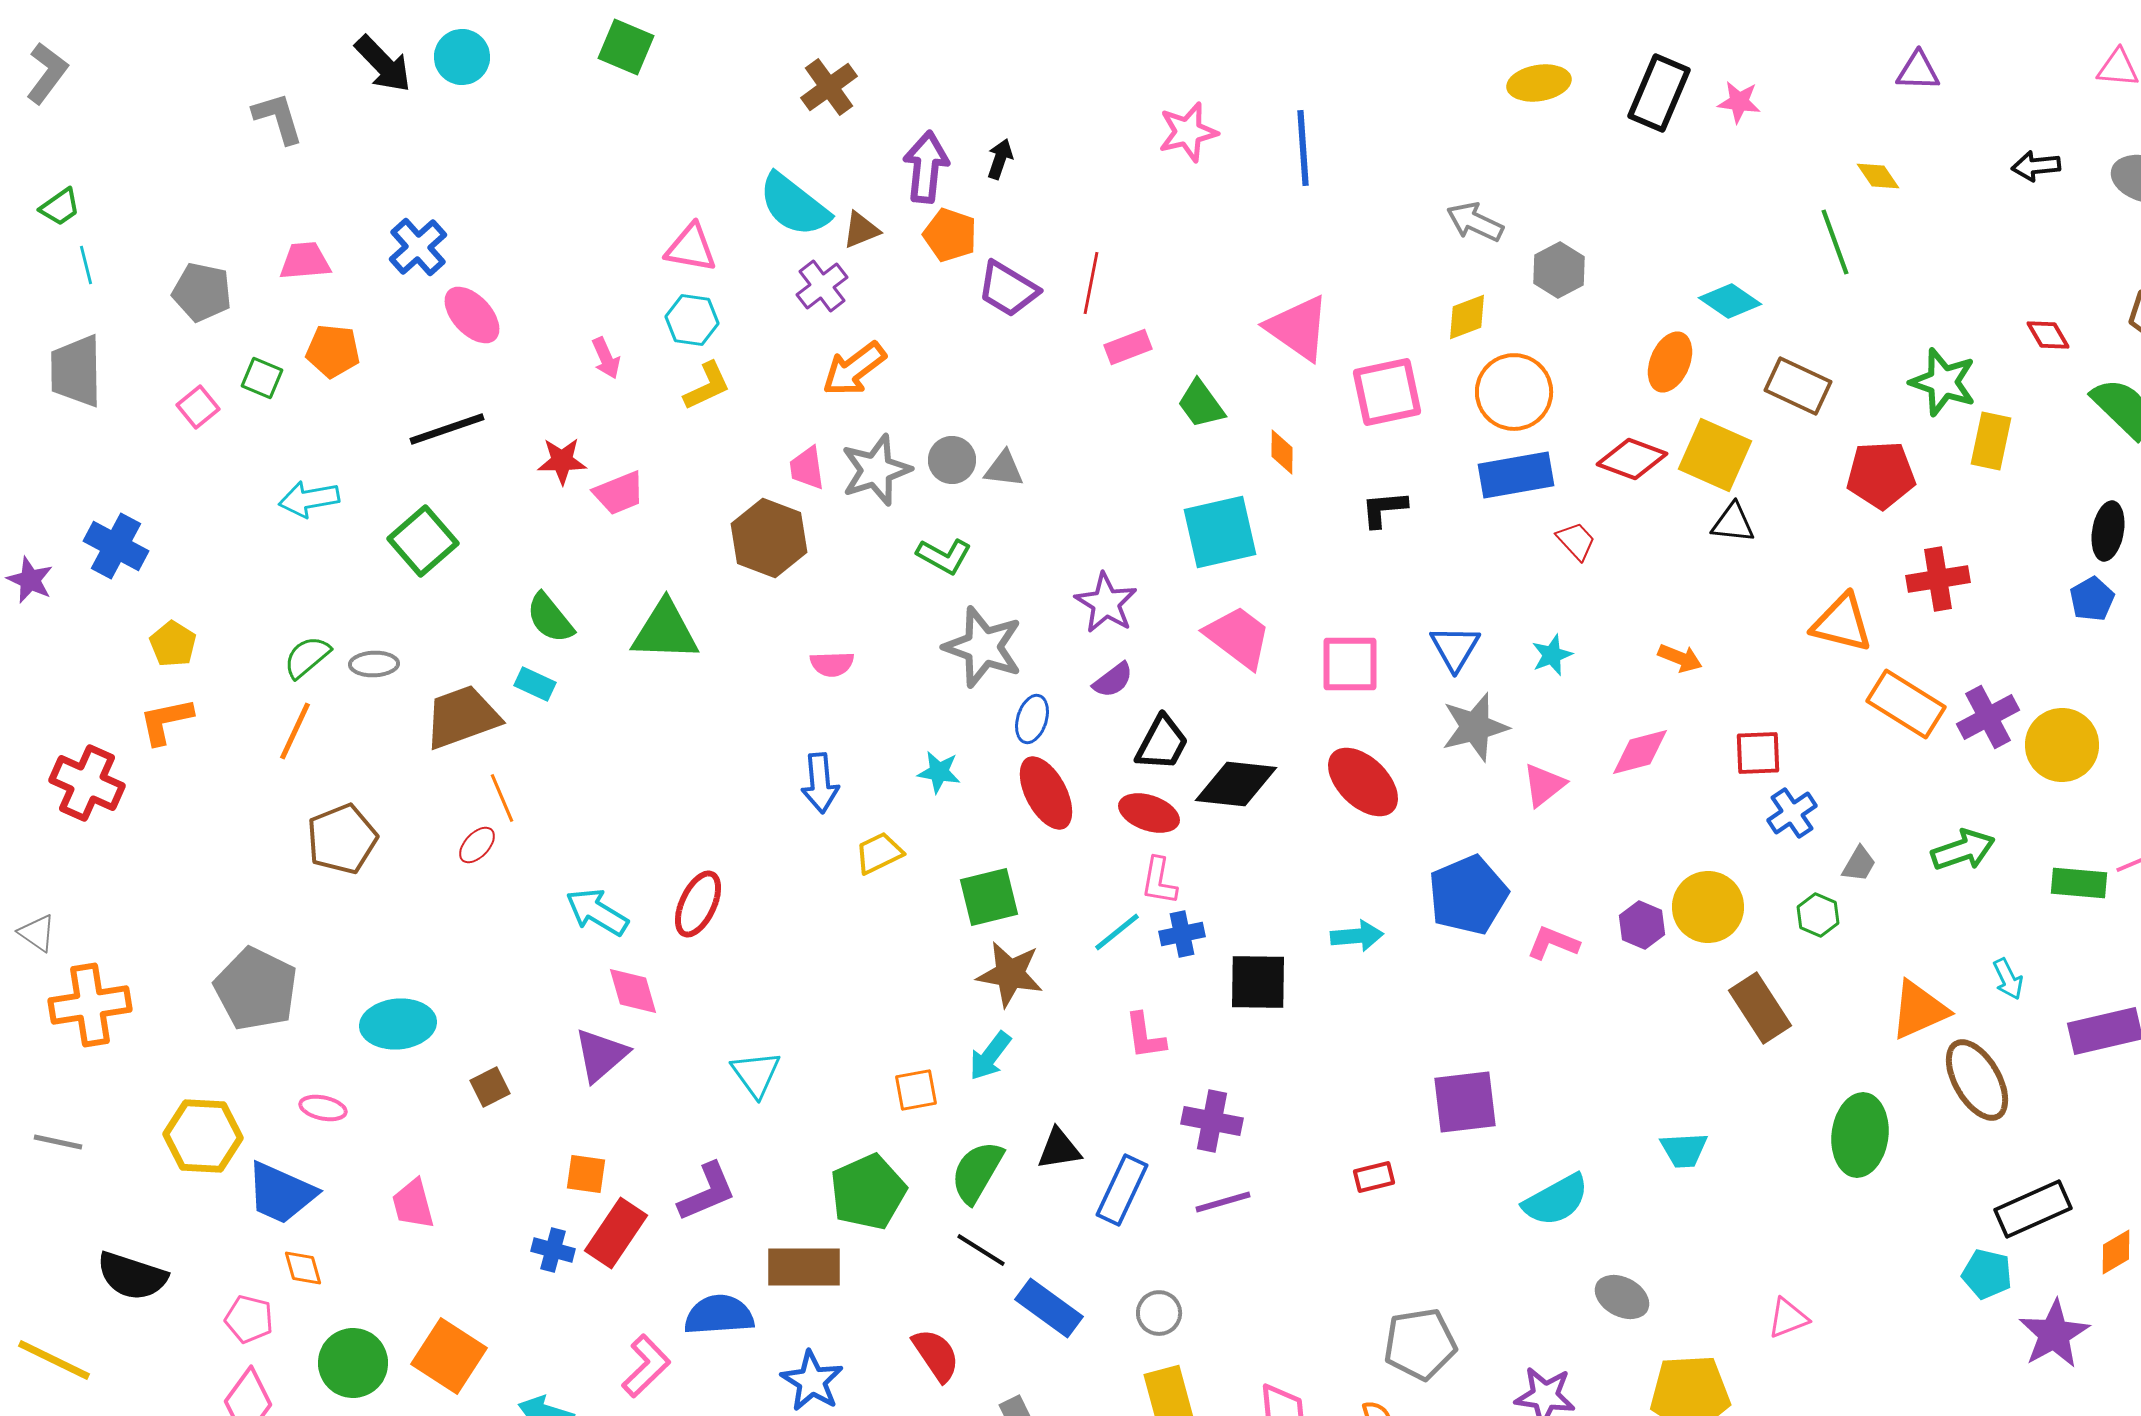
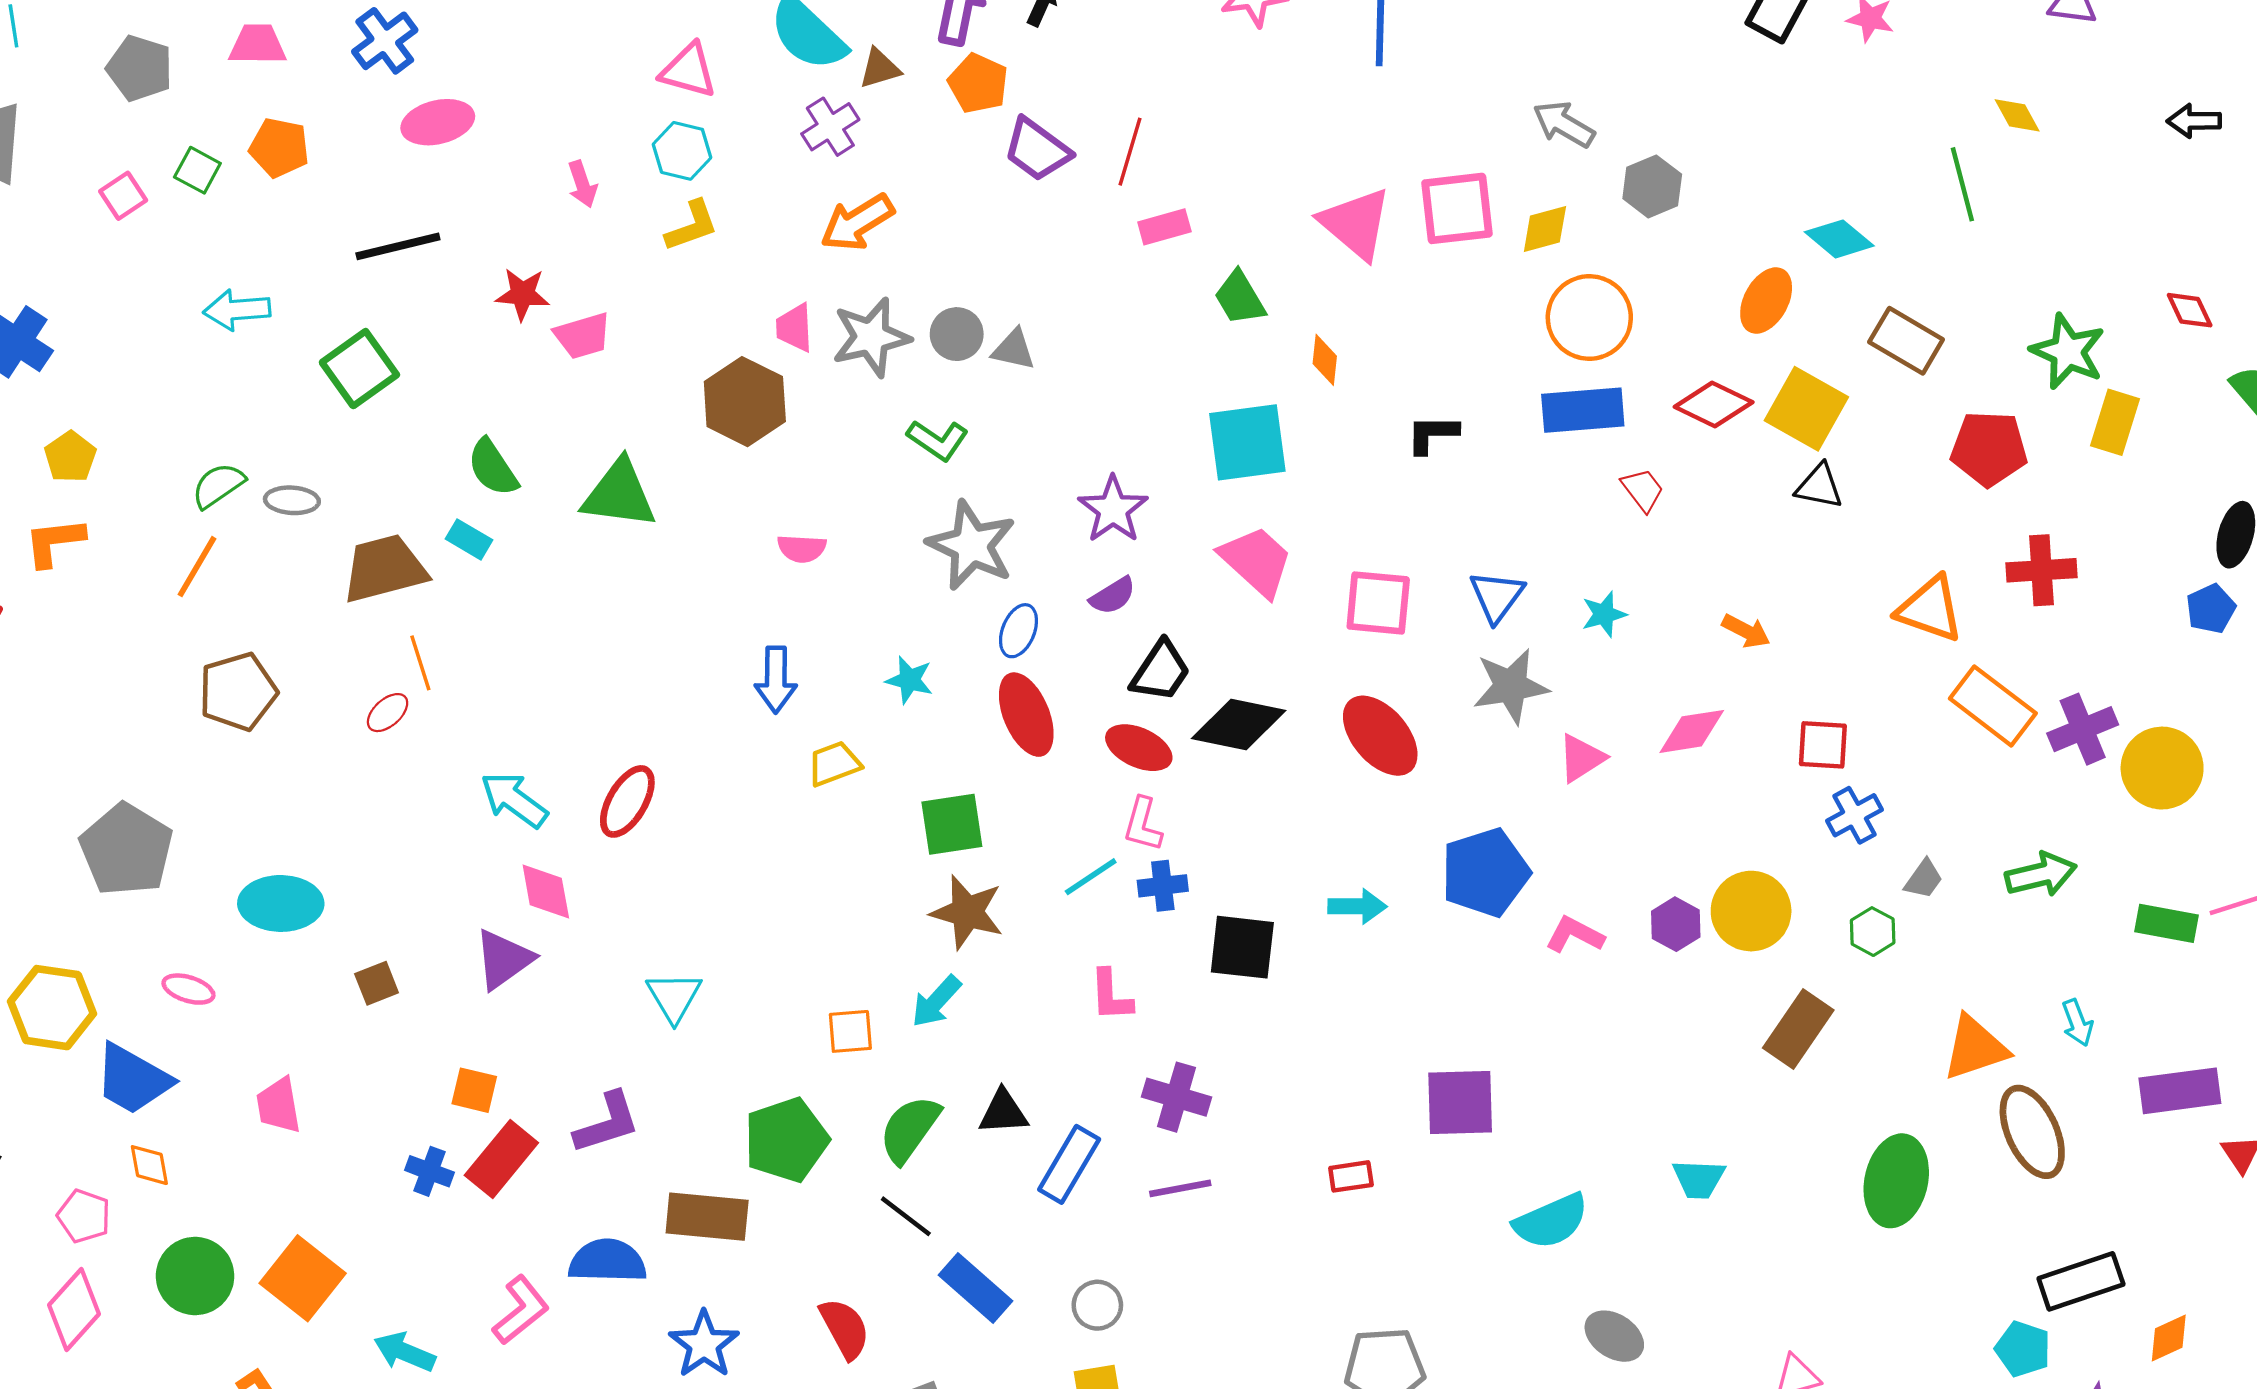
pink ellipse: (472, 315) -> (438, 122), turned -66
pink square: (1387, 392) -> (1457, 208), moved
brown rectangle: (1760, 1008) -> (1798, 1029), turned 62

